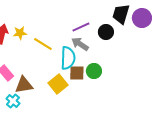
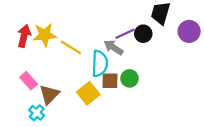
purple circle: (142, 18) -> (189, 31), moved
purple line: (81, 27) -> (125, 34), moved
yellow star: (20, 33) -> (45, 35), size x1.5
brown triangle: (24, 85) -> (49, 94), turned -36

